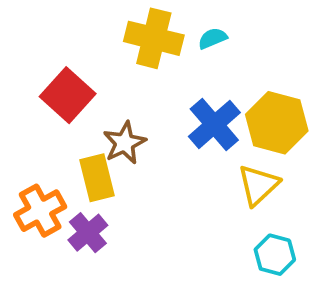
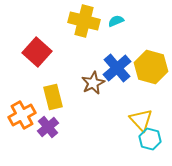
brown star: (124, 143) -> (93, 83), moved
yellow triangle: (258, 185) -> (141, 120), moved, turned -30

